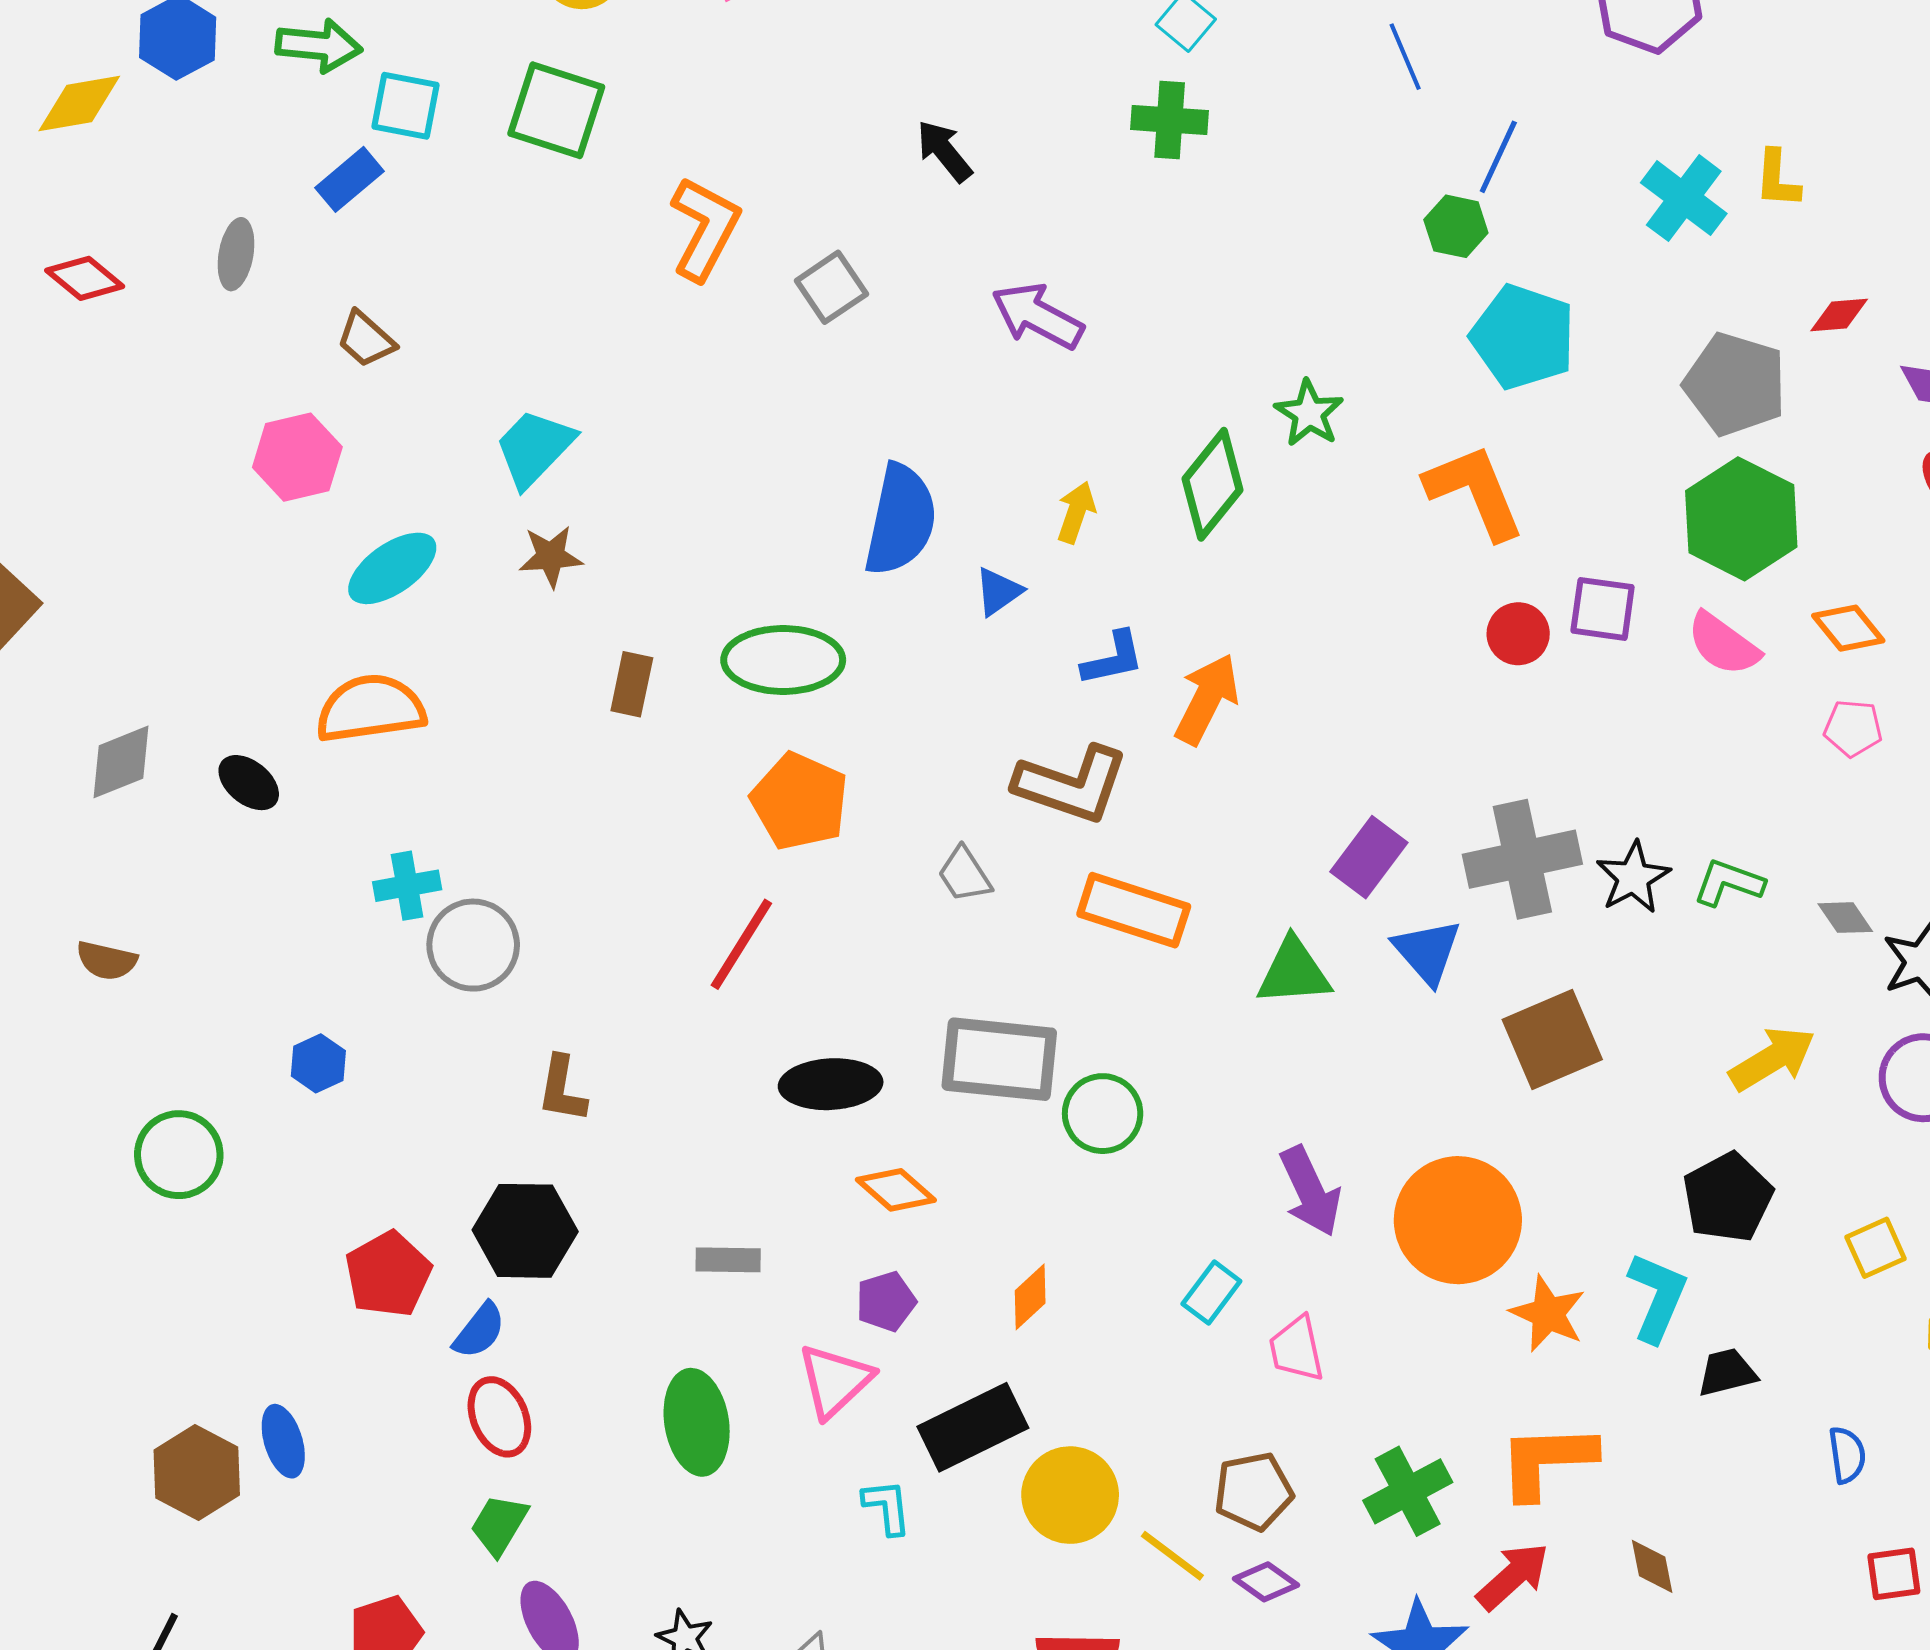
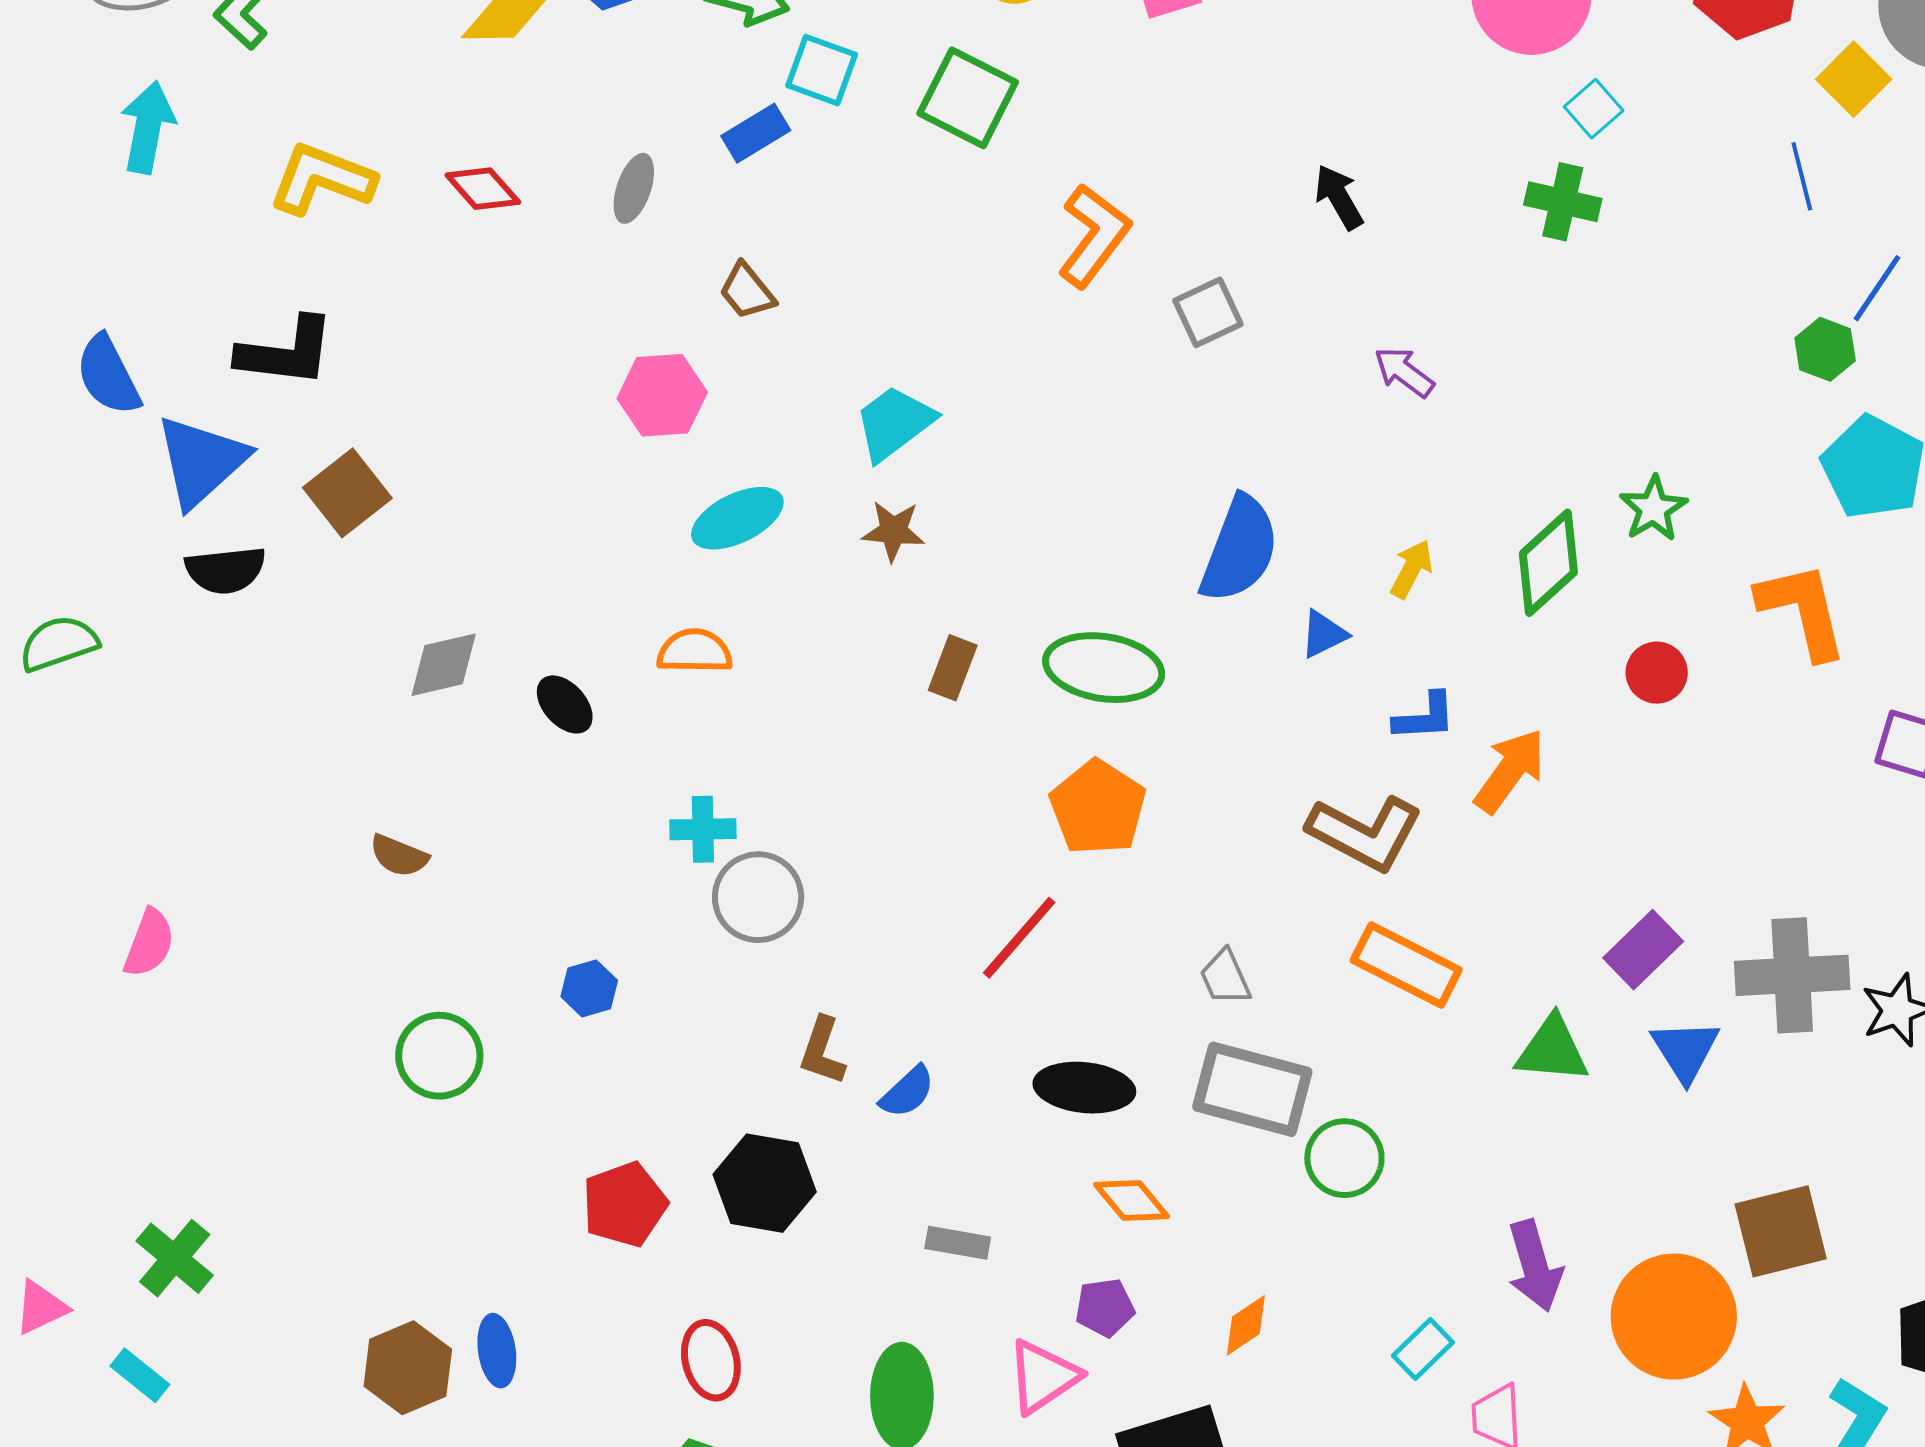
purple arrow: (1038, 316) -> (1404, 372), size x0.7
red circle: (1518, 634) -> (1657, 673), moved
orange semicircle: (370, 709) -> (695, 651), size x0.7
gray trapezoid: (965, 875) -> (1225, 977), moved
brown square: (1552, 1039) -> (1781, 1231), moved
blue semicircle: (479, 1331) -> (907, 1092), moved

